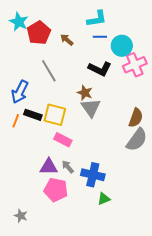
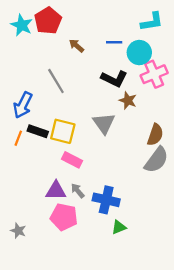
cyan L-shape: (97, 19) -> (152, 22), moved
red pentagon: (39, 33) -> (48, 21), moved
brown star: (85, 93) -> (128, 100), moved
gray star: (21, 216) -> (18, 231), moved

